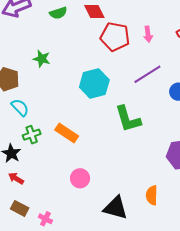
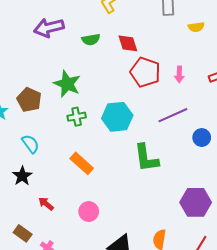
green star: (42, 59) -> (67, 84), size x1.5
cyan semicircle: (20, 107) -> (30, 144), moved
green cross: (32, 135) -> (77, 117), moved
red arrow: (16, 178) -> (46, 204), moved

